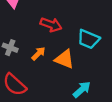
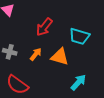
red arrow: (51, 25) -> (44, 27), turned 114

